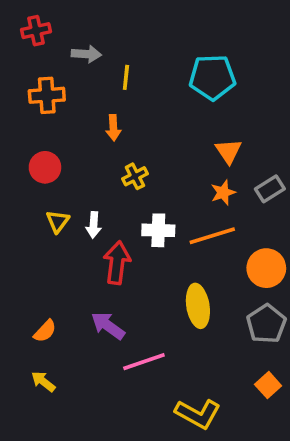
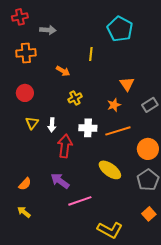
yellow line: (126, 77) -> (91, 54), moved
cyan pentagon: (212, 77) -> (120, 29), moved, turned 30
orange arrow: (113, 128) -> (63, 71), turned -56
orange star: (223, 193) -> (114, 105), moved
yellow ellipse: (198, 306) -> (110, 170), turned -45

